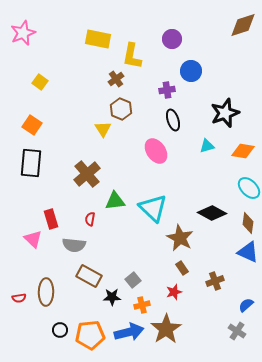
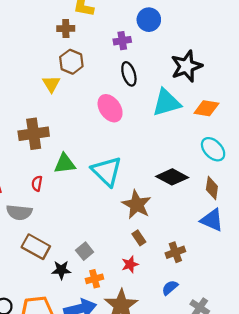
brown cross: (116, 79) -> (66, 28), turned 35
cyan triangle: (207, 146) -> (167, 103), size x1.8
brown cross: (87, 174) -> (34, 134), turned 32
blue semicircle: (246, 305) -> (170, 288), moved

